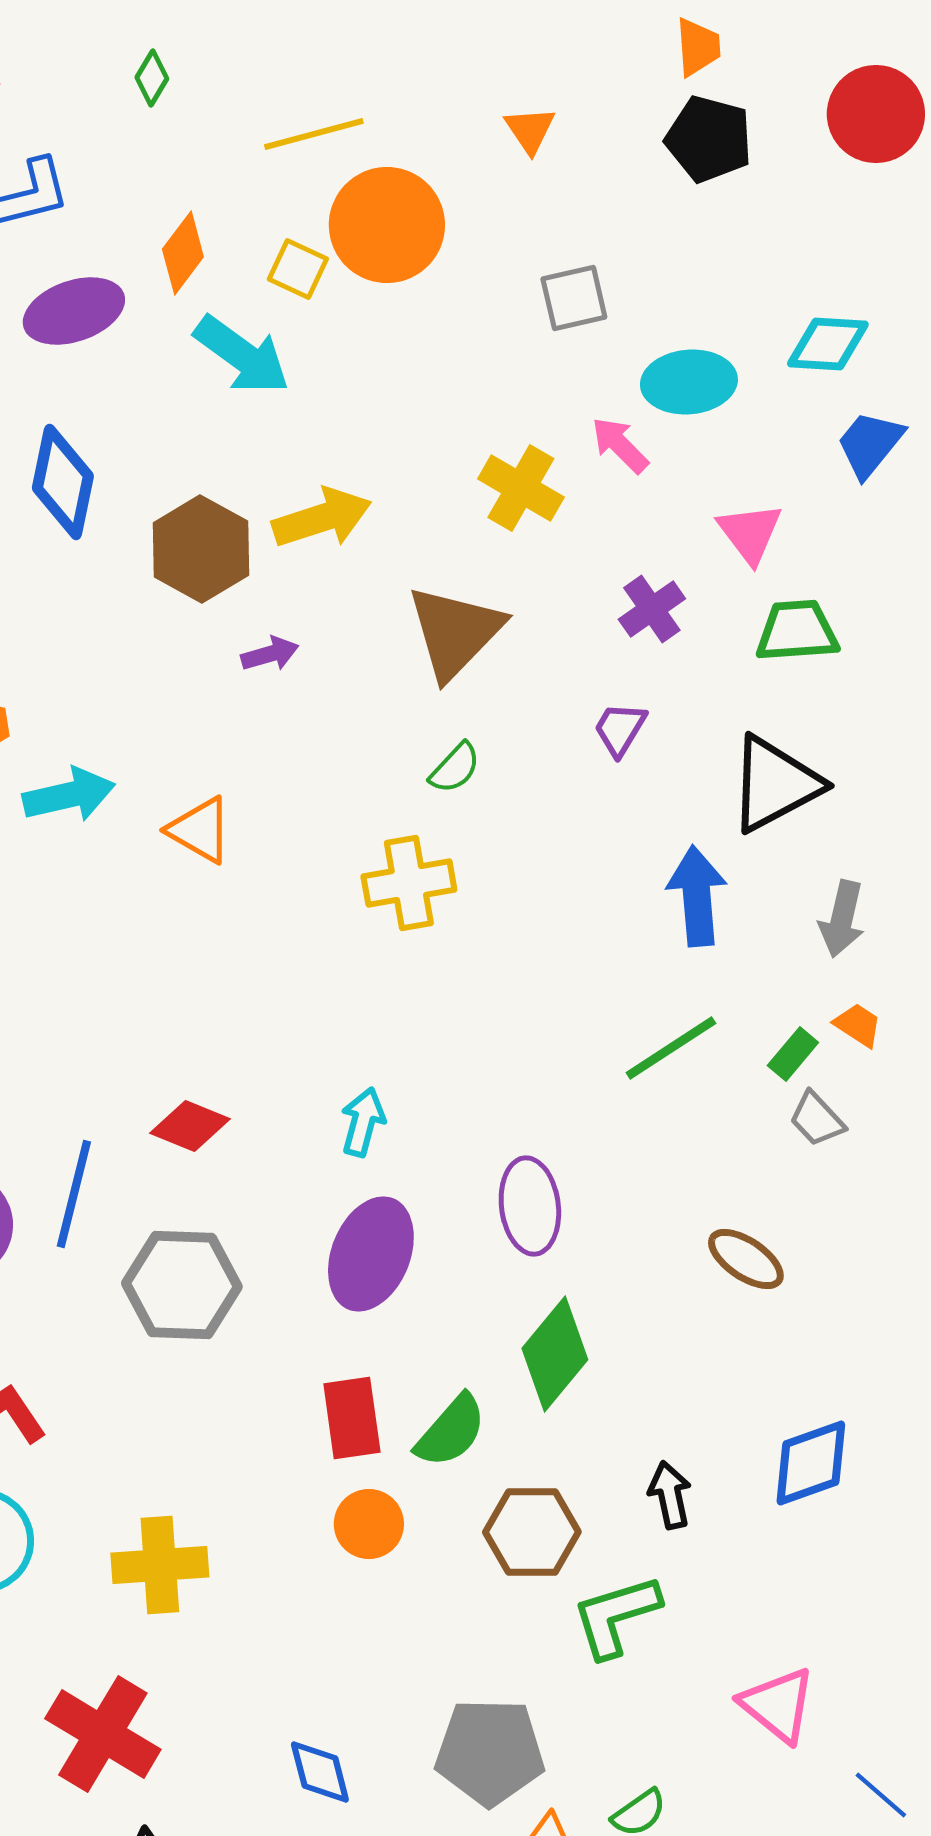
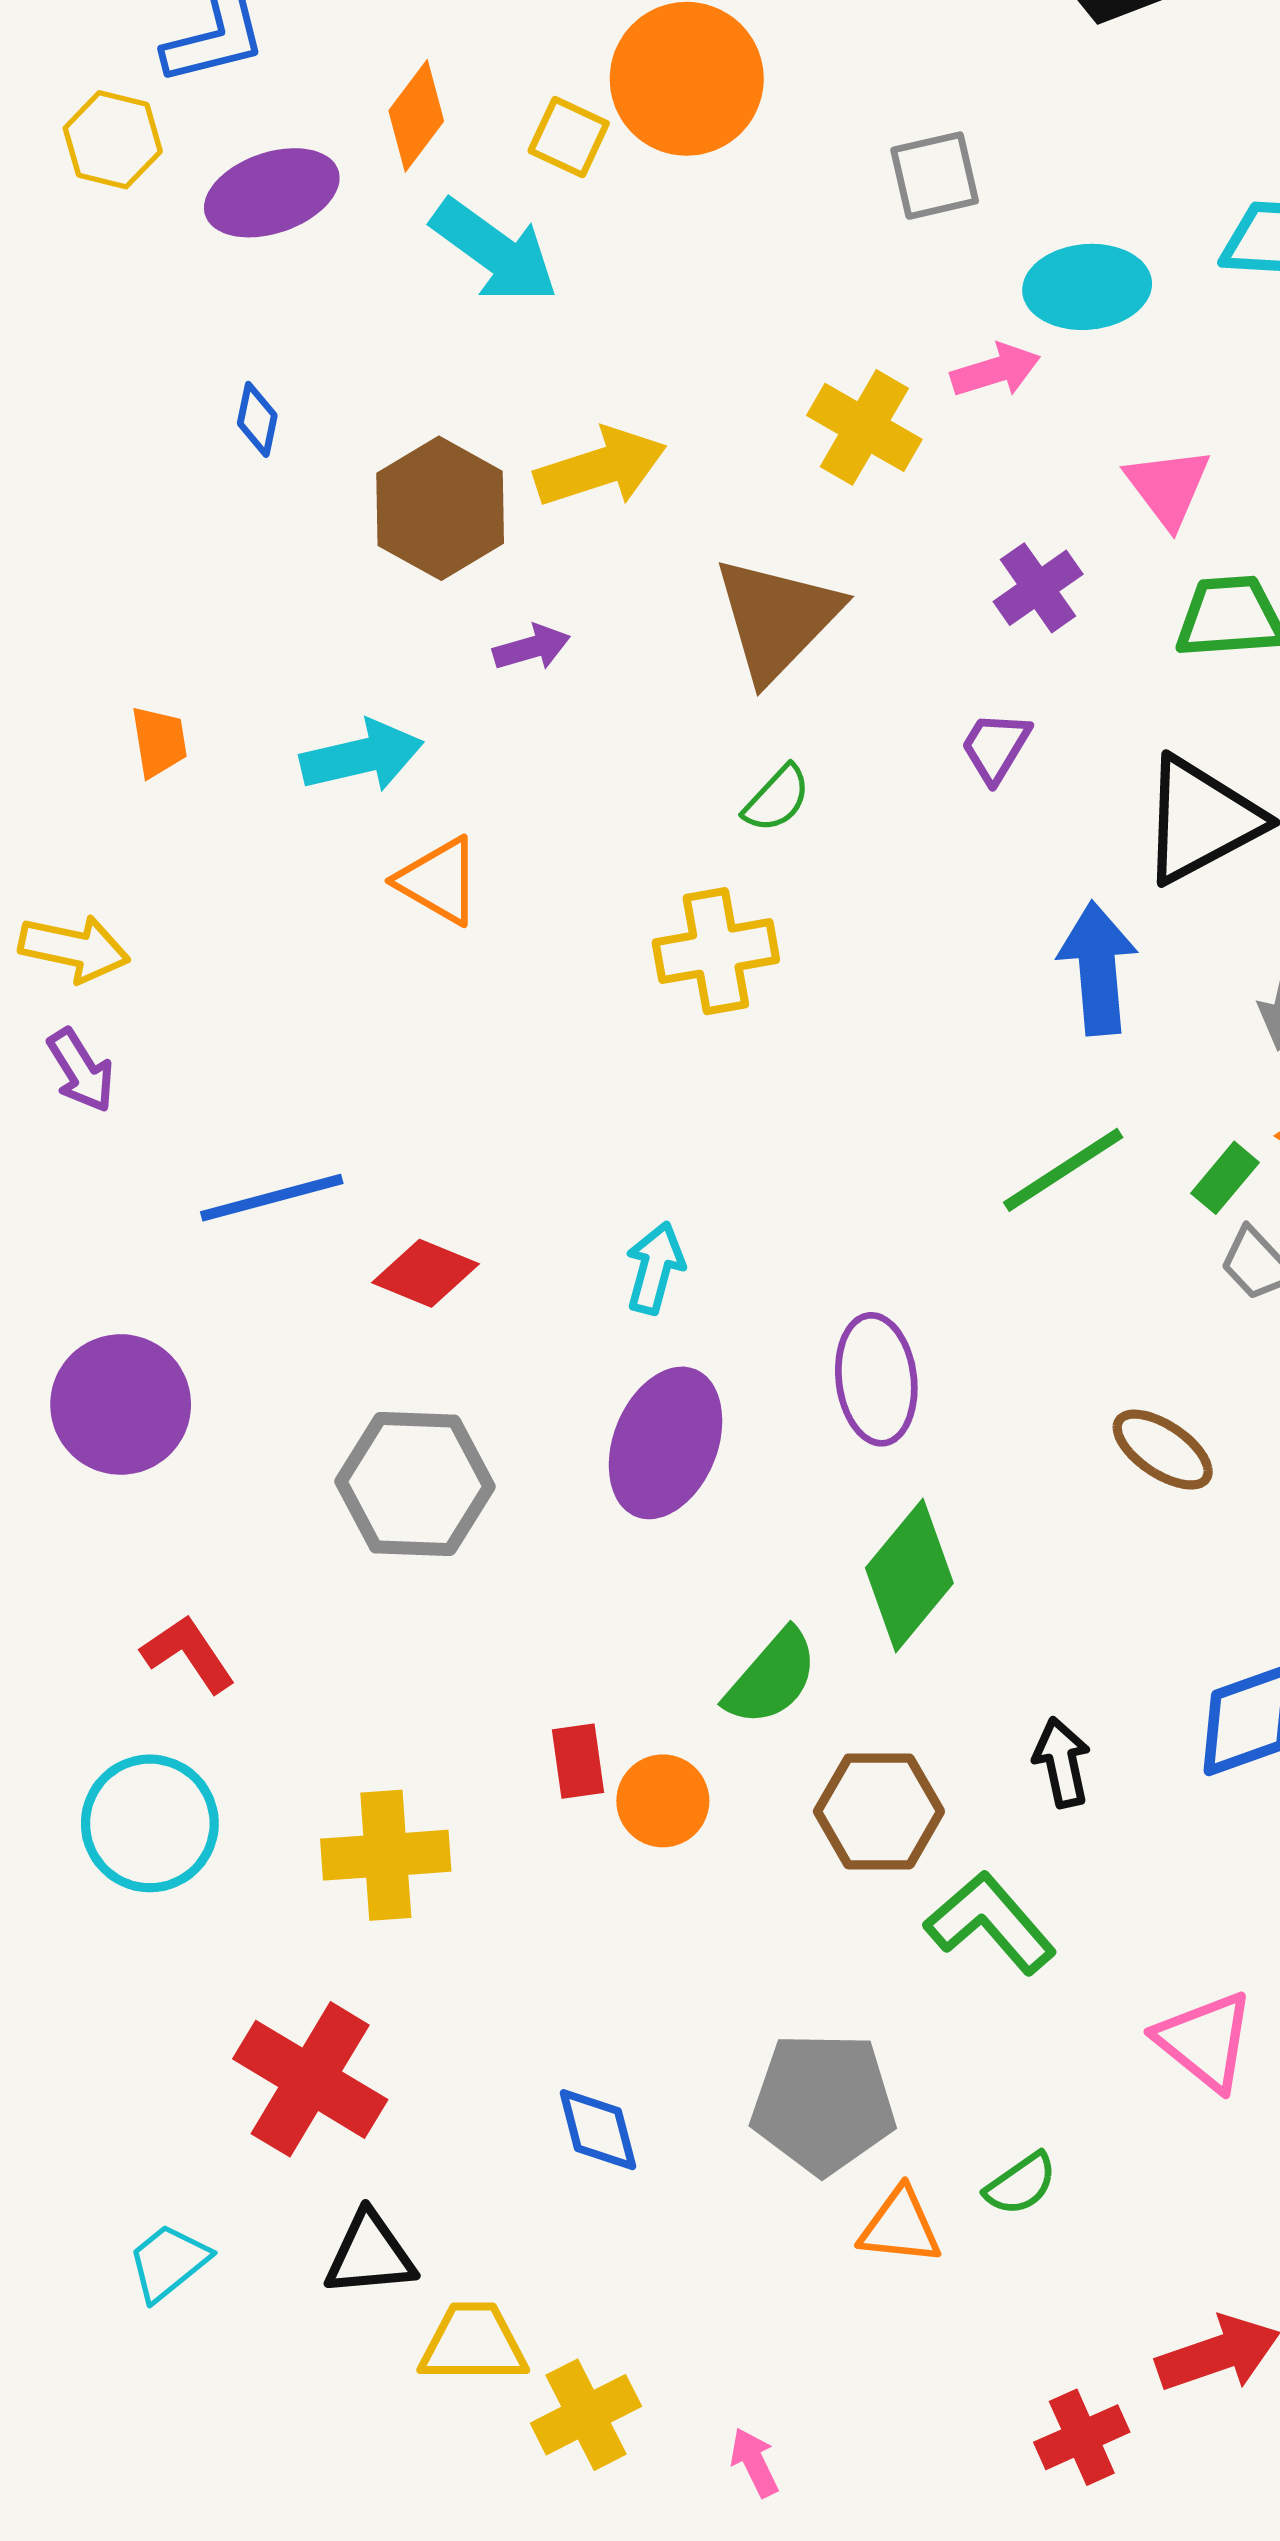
pink arrow: (620, 445) -> (996, 370), turned 118
blue diamond: (63, 482) -> (257, 419), size x0.5
cyan arrow: (69, 795) -> (362, 756), moved
blue line: (74, 1194) -> (272, 1198), moved, turned 61
red rectangle: (352, 1418) -> (578, 1761), moved, size x0.7
green L-shape: (616, 1616) -> (990, 1923), turned 66

